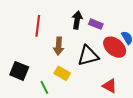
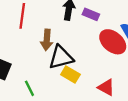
black triangle: (88, 56) -> (61, 57), moved
yellow rectangle: (62, 73) -> (70, 74), moved

